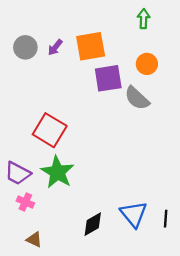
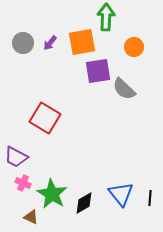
green arrow: (144, 19) -> (106, 17), moved, size x1.5
orange circle: (147, 64) -> (134, 47), moved
green star: (57, 172) -> (52, 194), moved

